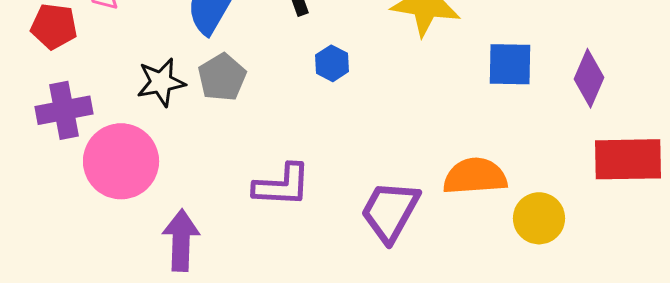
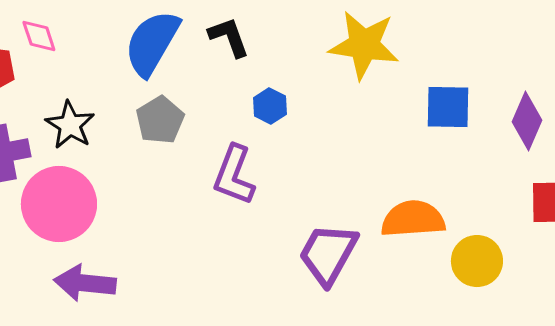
black star: (161, 82) -> (70, 125), moved, turned -30
purple L-shape: (282, 185) -> (234, 175), moved, turned 108
purple arrow: (181, 240) -> (85, 283), moved, turned -86

